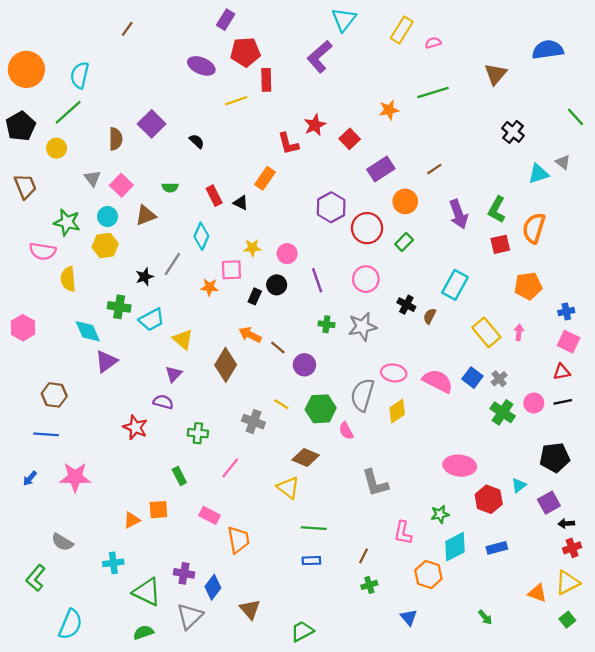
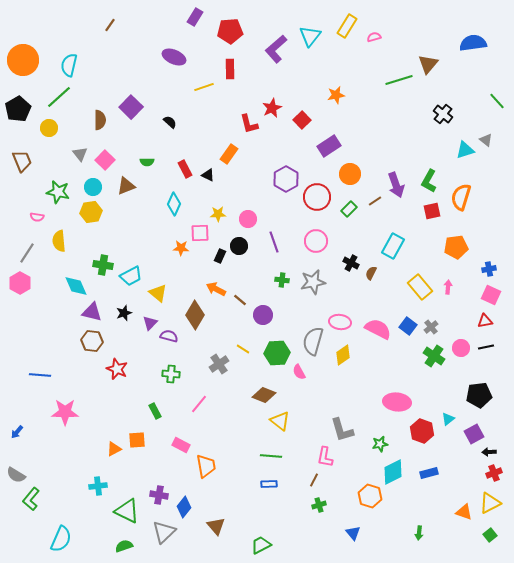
cyan triangle: (344, 20) -> (310, 36), moved
red pentagon: (245, 52) -> (230, 31), moved
green line: (433, 93) -> (399, 80), moved
brown line: (434, 169) -> (375, 201), moved
pink semicircle: (43, 251) -> (37, 217), size x0.6
gray line: (172, 264) -> (27, 253), moved
black star: (145, 277) -> (124, 313), moved
purple triangle: (106, 361) -> (92, 312), turned 50
brown hexagon: (54, 395) -> (92, 341), moved
purple semicircle: (163, 402) -> (169, 336), moved
gray cross: (253, 422) -> (219, 364), turned 36
blue arrow: (30, 478) -> (17, 432), moved
gray L-shape: (375, 483) -> (342, 430), moved
yellow triangle: (288, 488) -> (280, 421), moved
pink L-shape: (403, 533) -> (325, 457), moved
gray semicircle: (62, 542) -> (16, 475), moved
green arrow: (485, 617) -> (419, 533), turned 48

